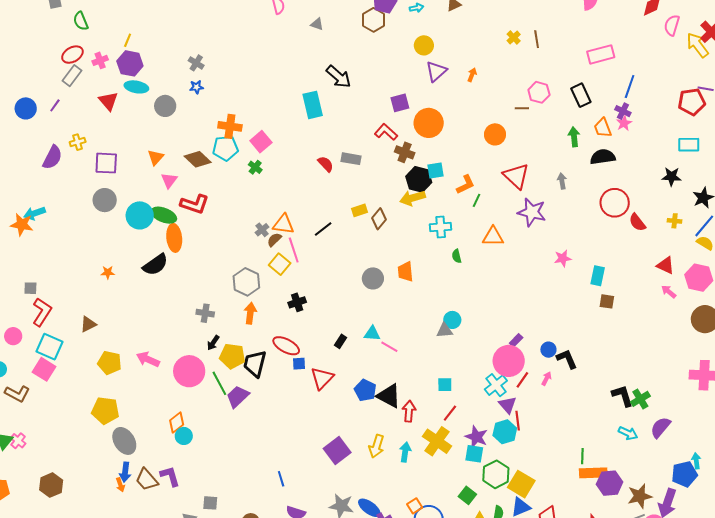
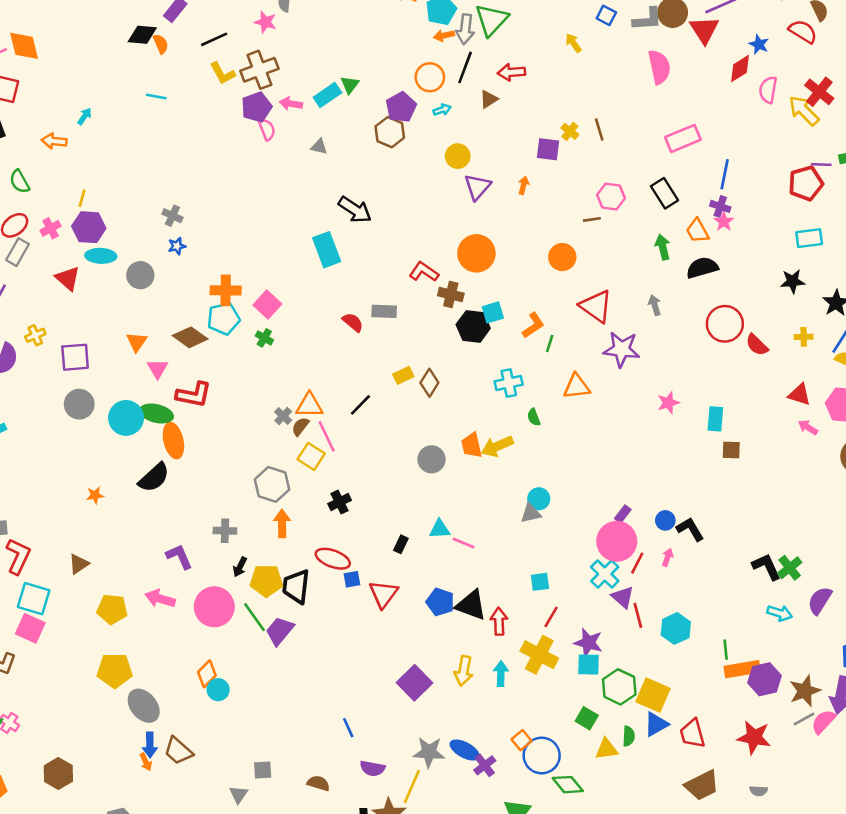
purple square: (400, 103) -> (548, 149), moved, turned 30
yellow arrow: (412, 198) -> (497, 446), moved
cyan hexagon: (505, 432) -> (676, 628), moved
purple L-shape: (170, 476) -> (179, 557), moved

